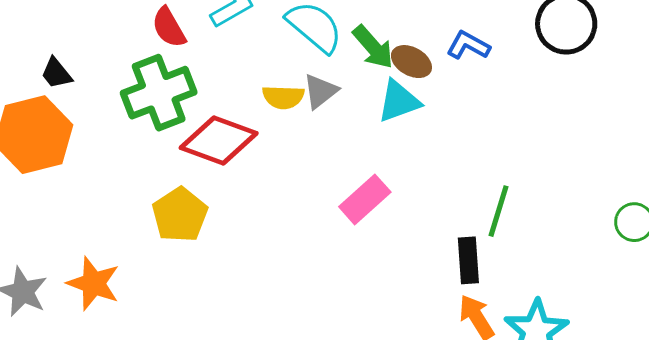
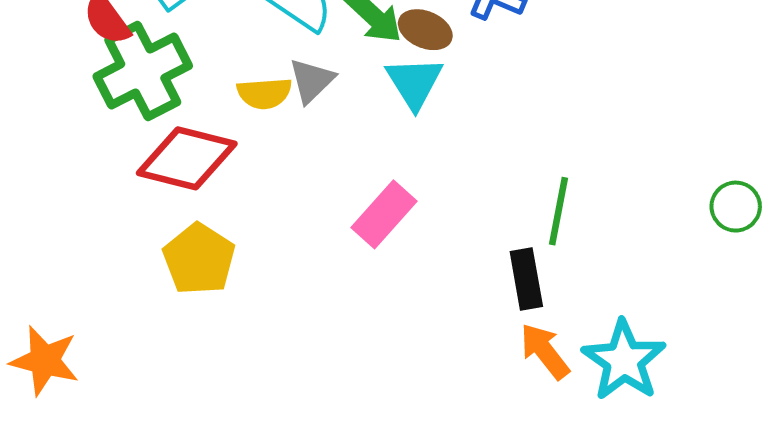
green cross: (159, 93) -> (143, 71), moved
cyan triangle: (399, 101) -> (414, 83), turned -36
yellow pentagon: (180, 215) -> (199, 259), moved

